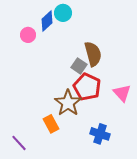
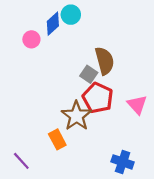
blue cross: (100, 134) -> (123, 162), moved

